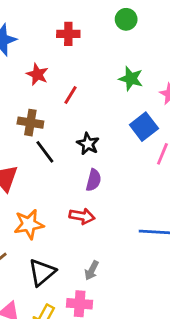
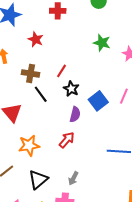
red line: (71, 95) -> (62, 71), moved
blue square: (144, 127) -> (98, 101), moved
red arrow: (82, 216) -> (67, 140), turned -60

